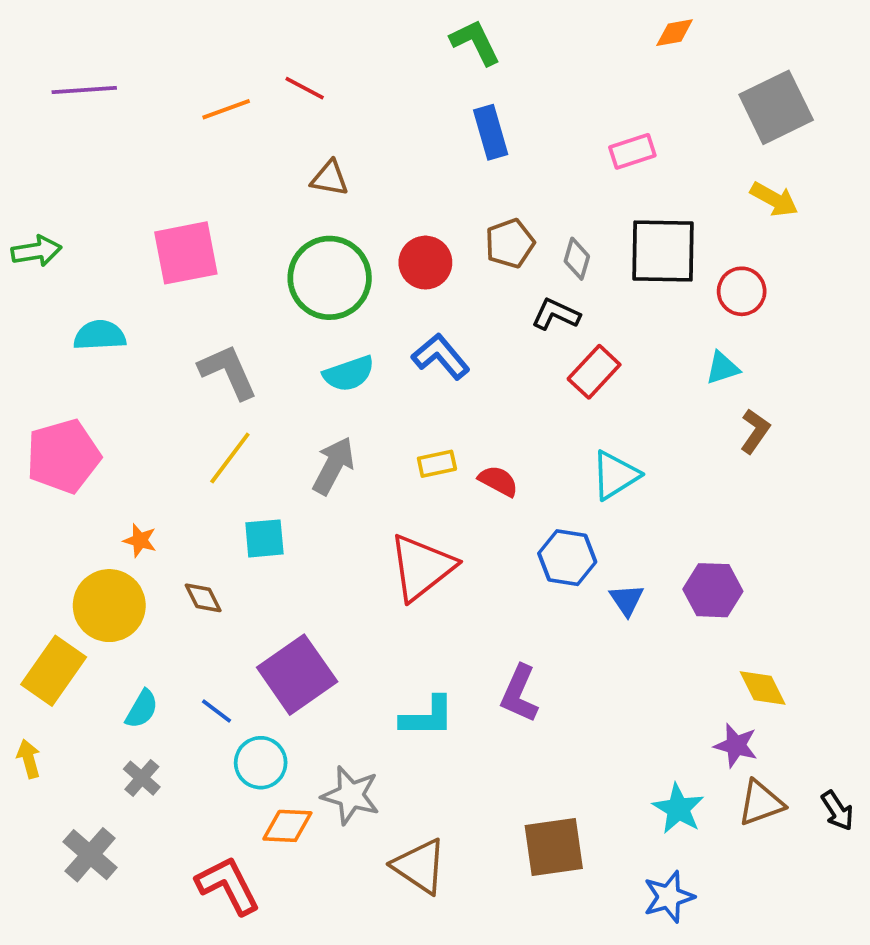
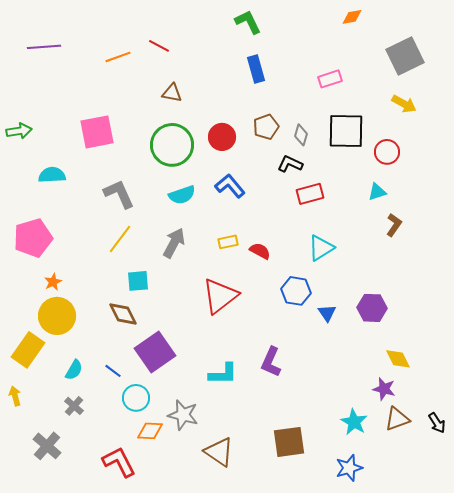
red rectangle: (594, 372) -> (310, 194), turned 32
orange star: (140, 540) -> (53, 282), moved, turned 30
brown diamond: (203, 598) -> (123, 314), moved, size x1.4

